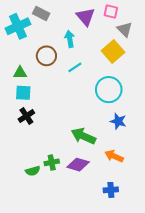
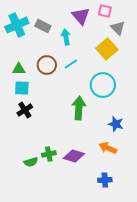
gray rectangle: (41, 14) -> (43, 26), moved
brown circle: (46, 56) -> (47, 65), moved
blue star: (118, 121) -> (116, 124), moved
green arrow: (83, 136) -> (79, 108), moved, turned 70

